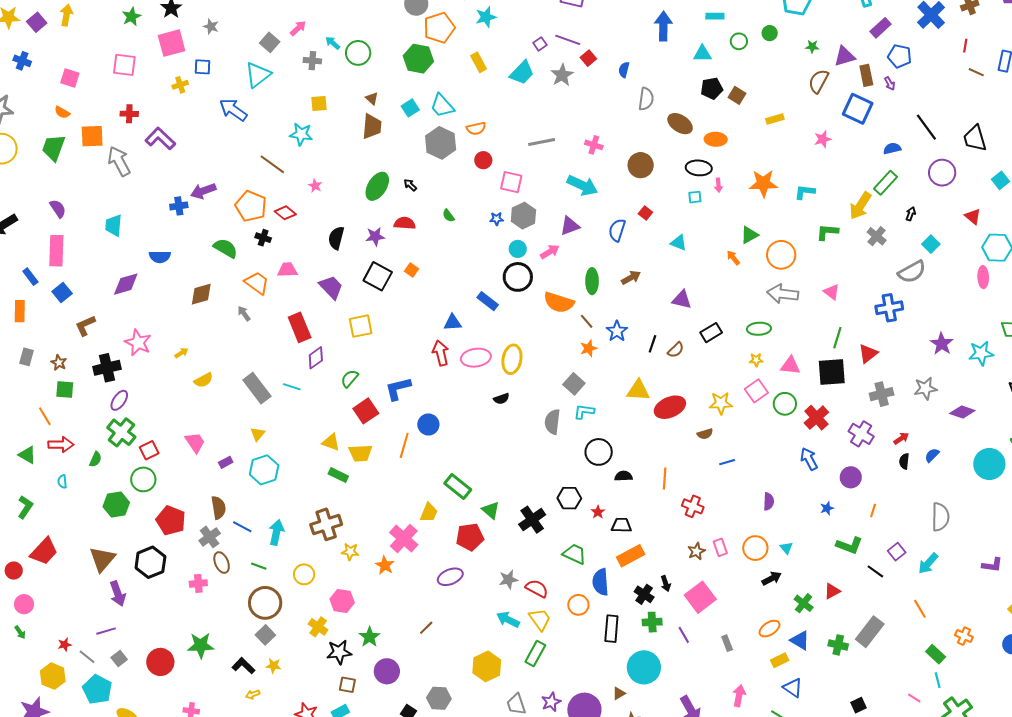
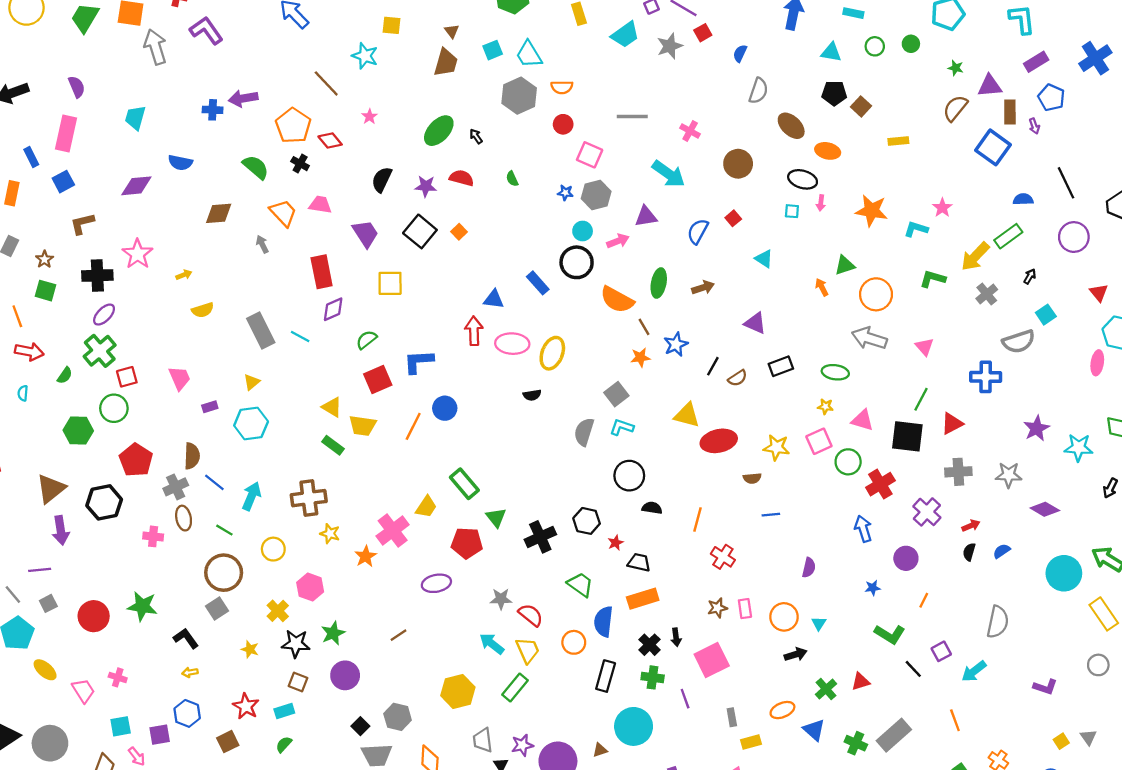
pink star: (823, 139) -> (942, 208), moved, turned -30
yellow rectangle: (780, 660) -> (751, 742), moved
yellow star: (274, 666) -> (250, 649), moved

